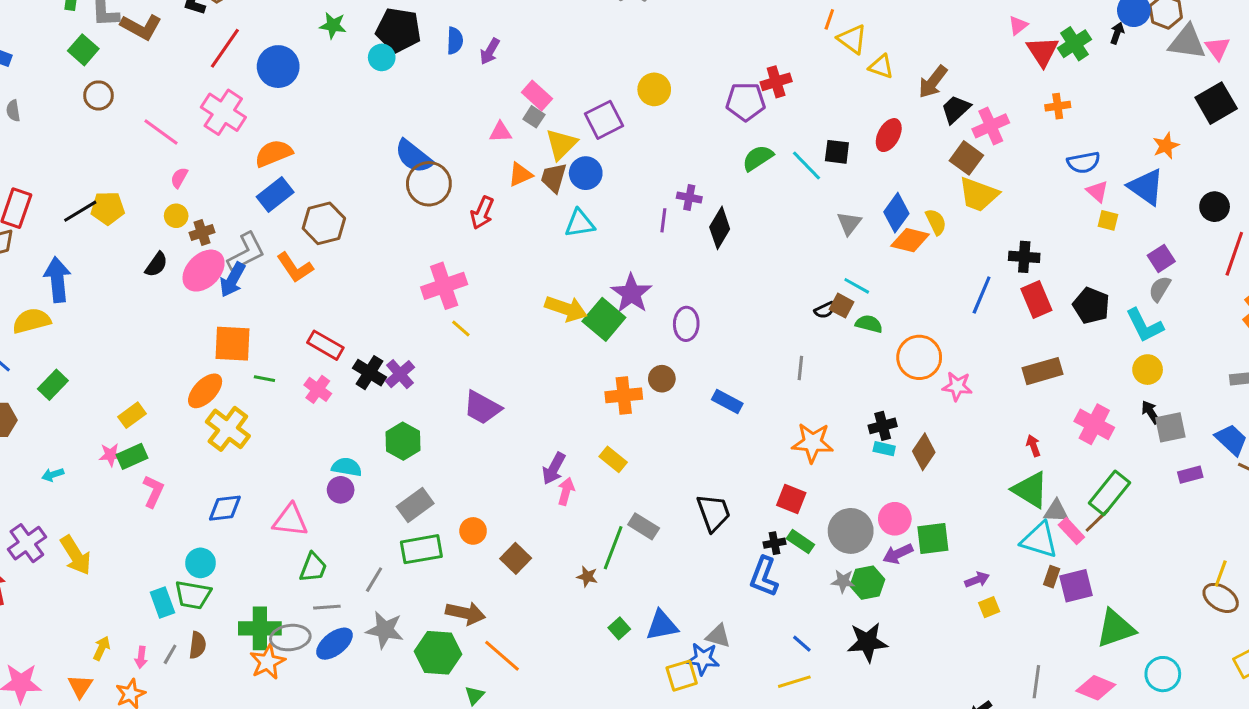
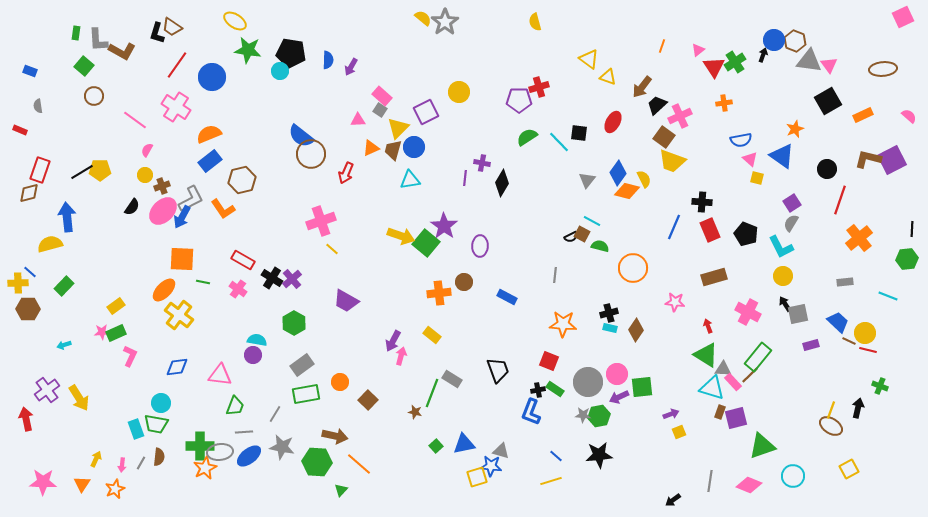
orange line: (829, 19) -> (662, 46), moved
green star: (333, 25) -> (248, 50), size x1.5
pink star: (957, 386) -> (675, 302), moved

